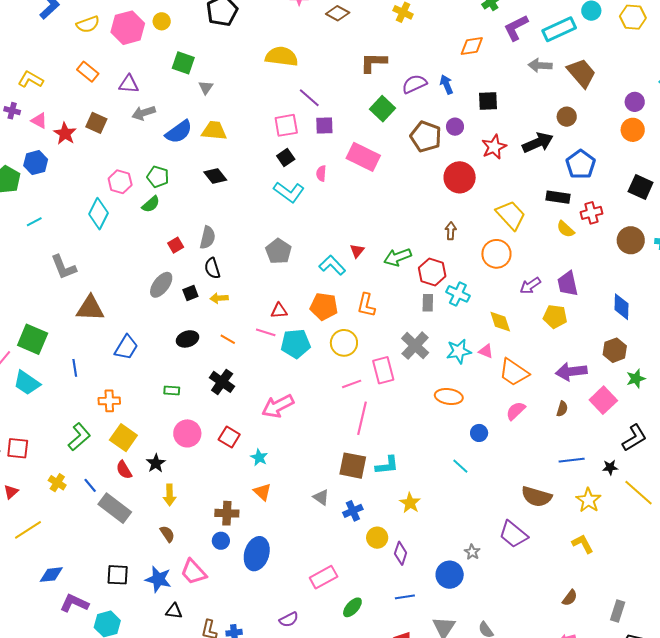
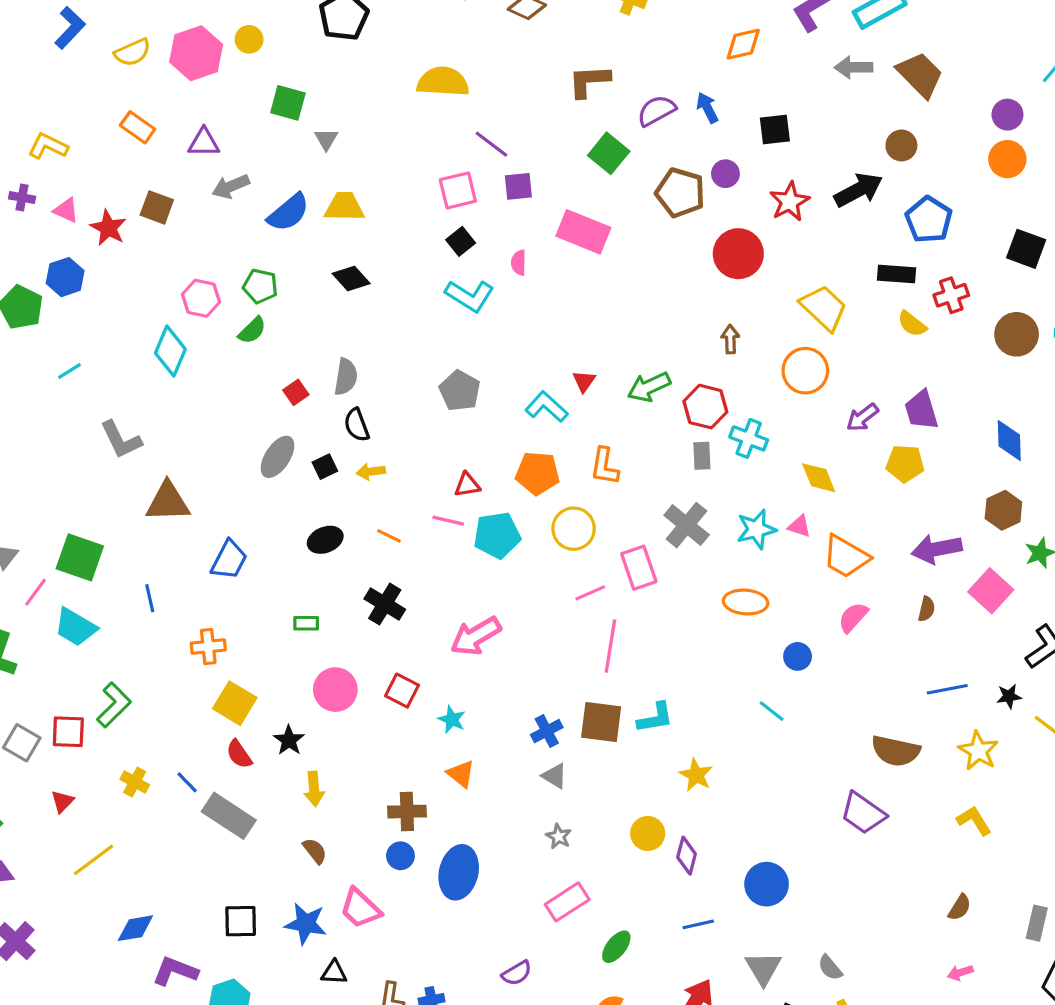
green L-shape: (79, 437) -> (114, 705), moved
blue cross: (353, 511) -> (547, 731), moved
gray star: (472, 552) -> (559, 836), moved

